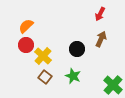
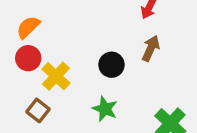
brown square: (45, 77) -> (38, 110), moved

